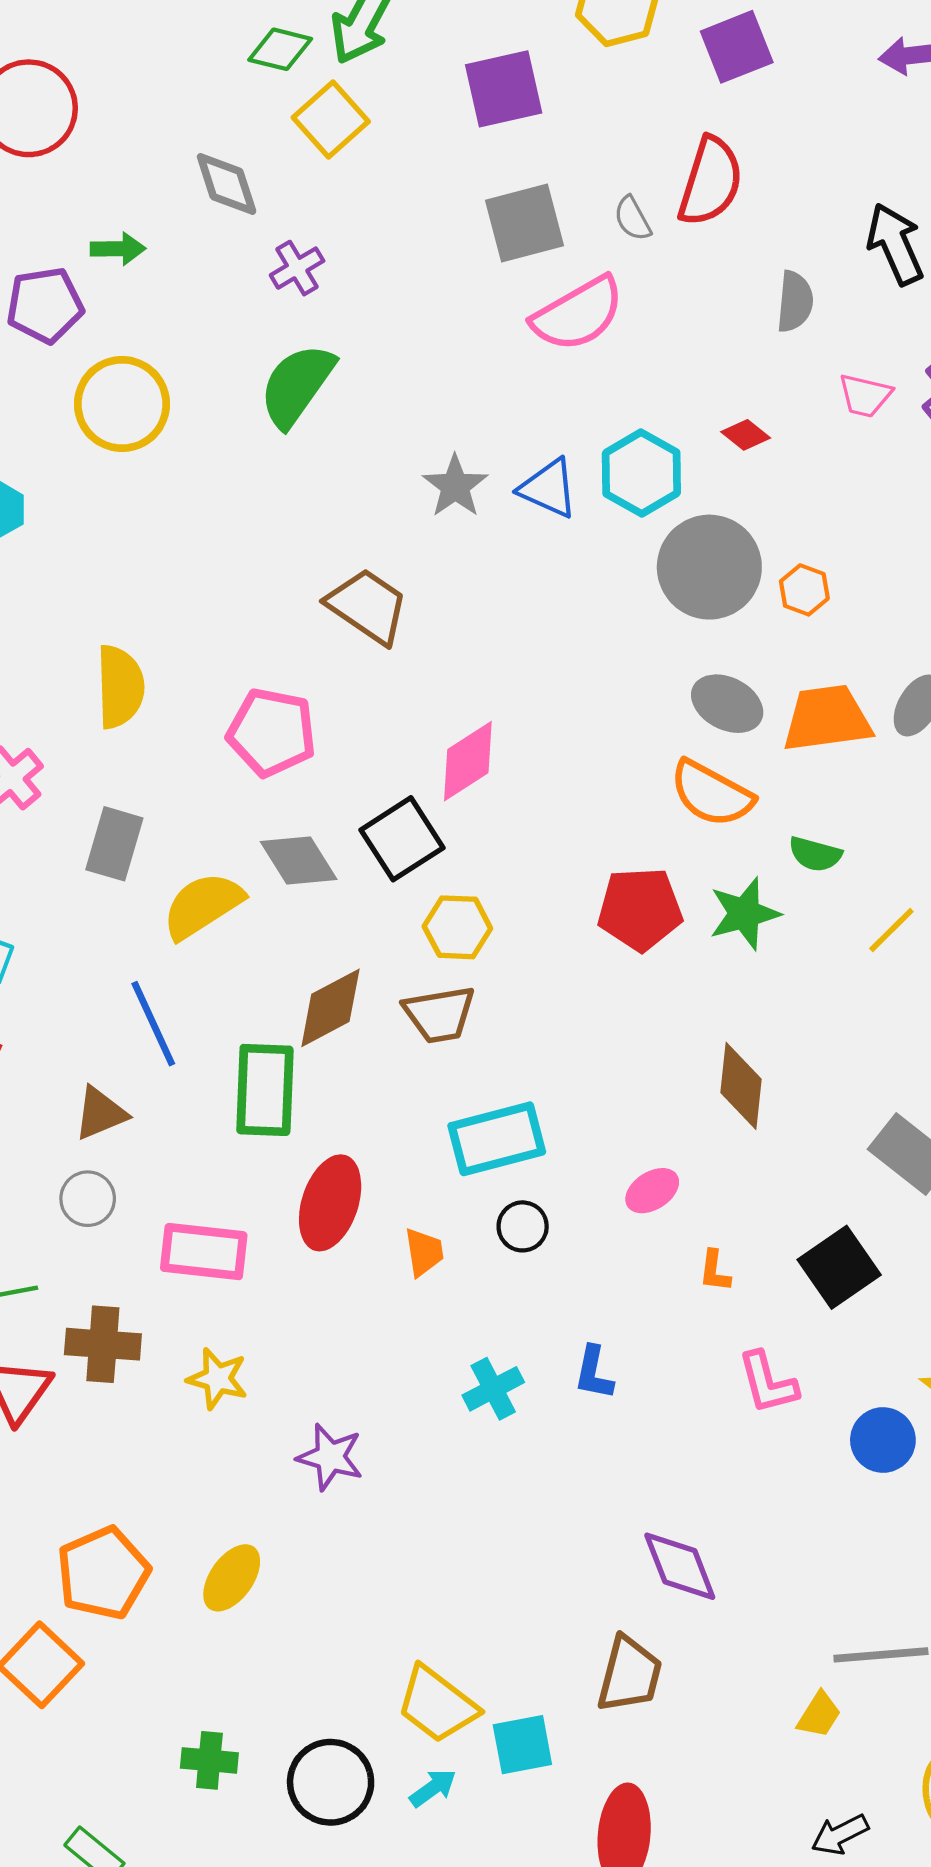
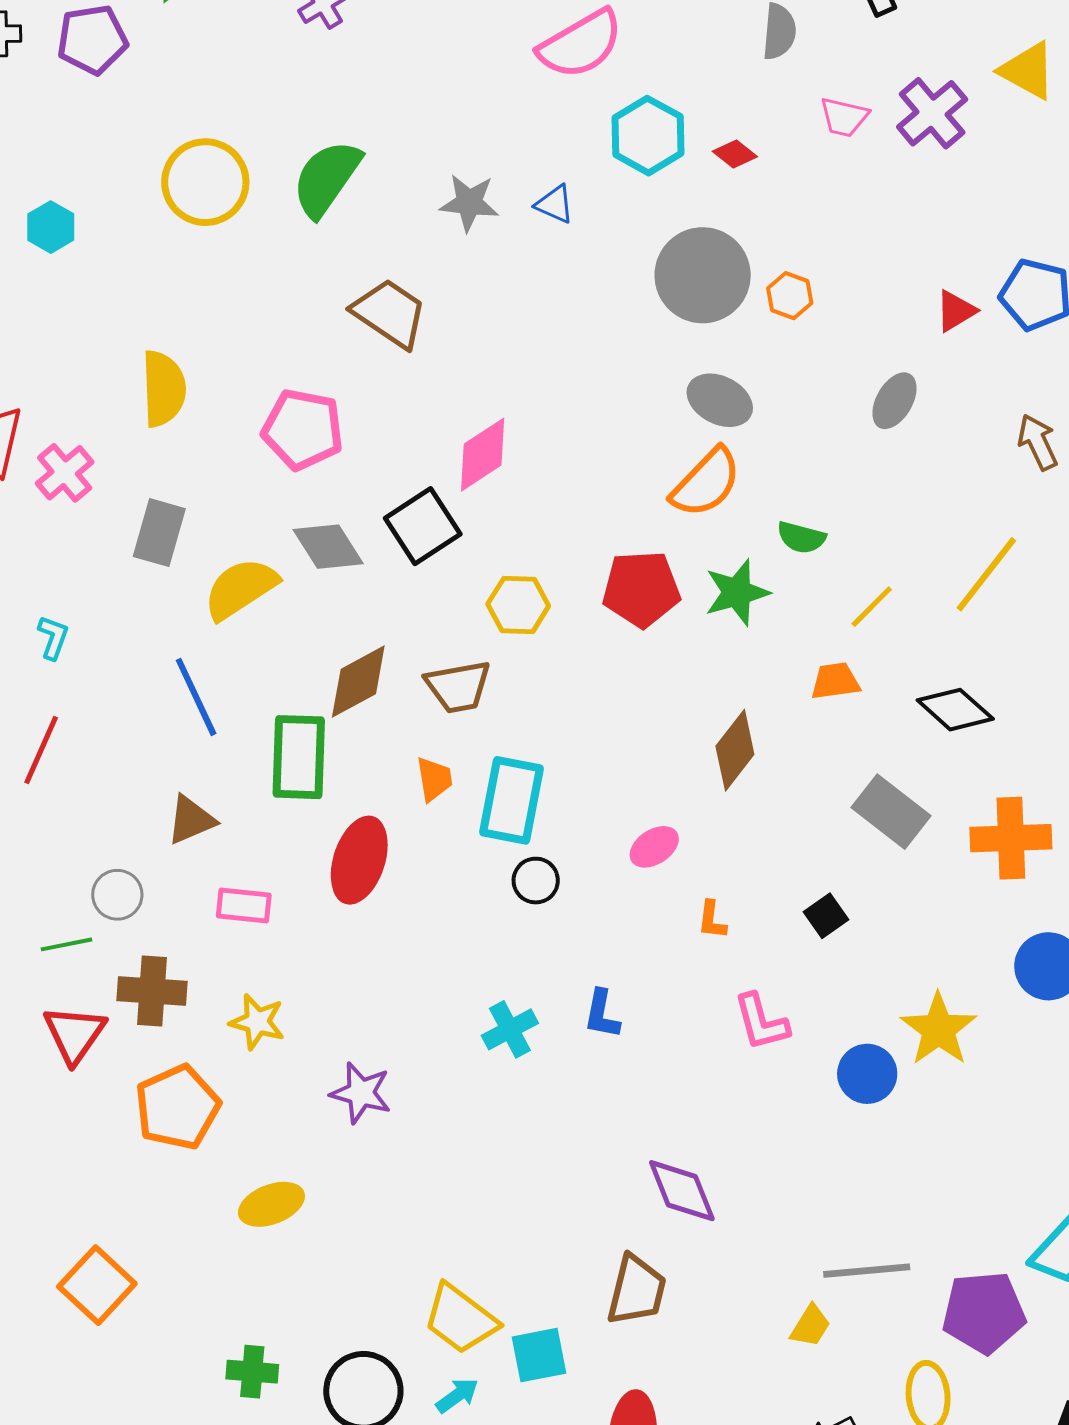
green semicircle: (297, 385) -> (326, 178), moved
yellow circle: (122, 404) -> (205, 182), moved
cyan hexagon: (641, 473) -> (648, 136), moved
gray star: (455, 486) -> (469, 203), turned -30
blue triangle: (548, 488) -> (555, 204), size x0.7
orange trapezoid: (827, 718) -> (835, 681), moved, size x0.6
orange semicircle: (712, 794) -> (706, 483), turned -74
yellow hexagon: (457, 927) -> (518, 605), moved
brown diamond: (741, 1086) -> (735, 750), turned 32
brown triangle: (100, 1113) -> (191, 820), moved
cyan rectangle: (497, 1139) -> (511, 800), turned -64
gray circle: (88, 1199) -> (117, 895), moved
pink rectangle: (204, 1252) -> (244, 906), size x0.7
orange trapezoid: (424, 1252) -> (434, 779), moved
black square: (839, 1267) -> (826, 916), size x0.6
orange pentagon: (103, 1573) -> (177, 1107), moved
yellow ellipse: (232, 1578) -> (271, 1204), turned 34

